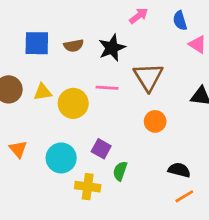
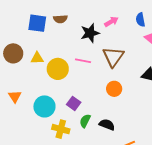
pink arrow: (139, 16) -> (111, 22), moved
brown semicircle: (74, 46) -> (60, 19), moved
black semicircle: (179, 170) -> (107, 125), moved

